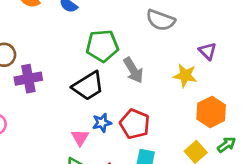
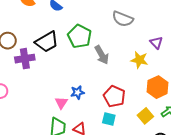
green pentagon: (102, 46) -> (80, 36), turned 30
black trapezoid: (88, 86) -> (47, 42), moved
red pentagon: (135, 124) -> (114, 96), moved

